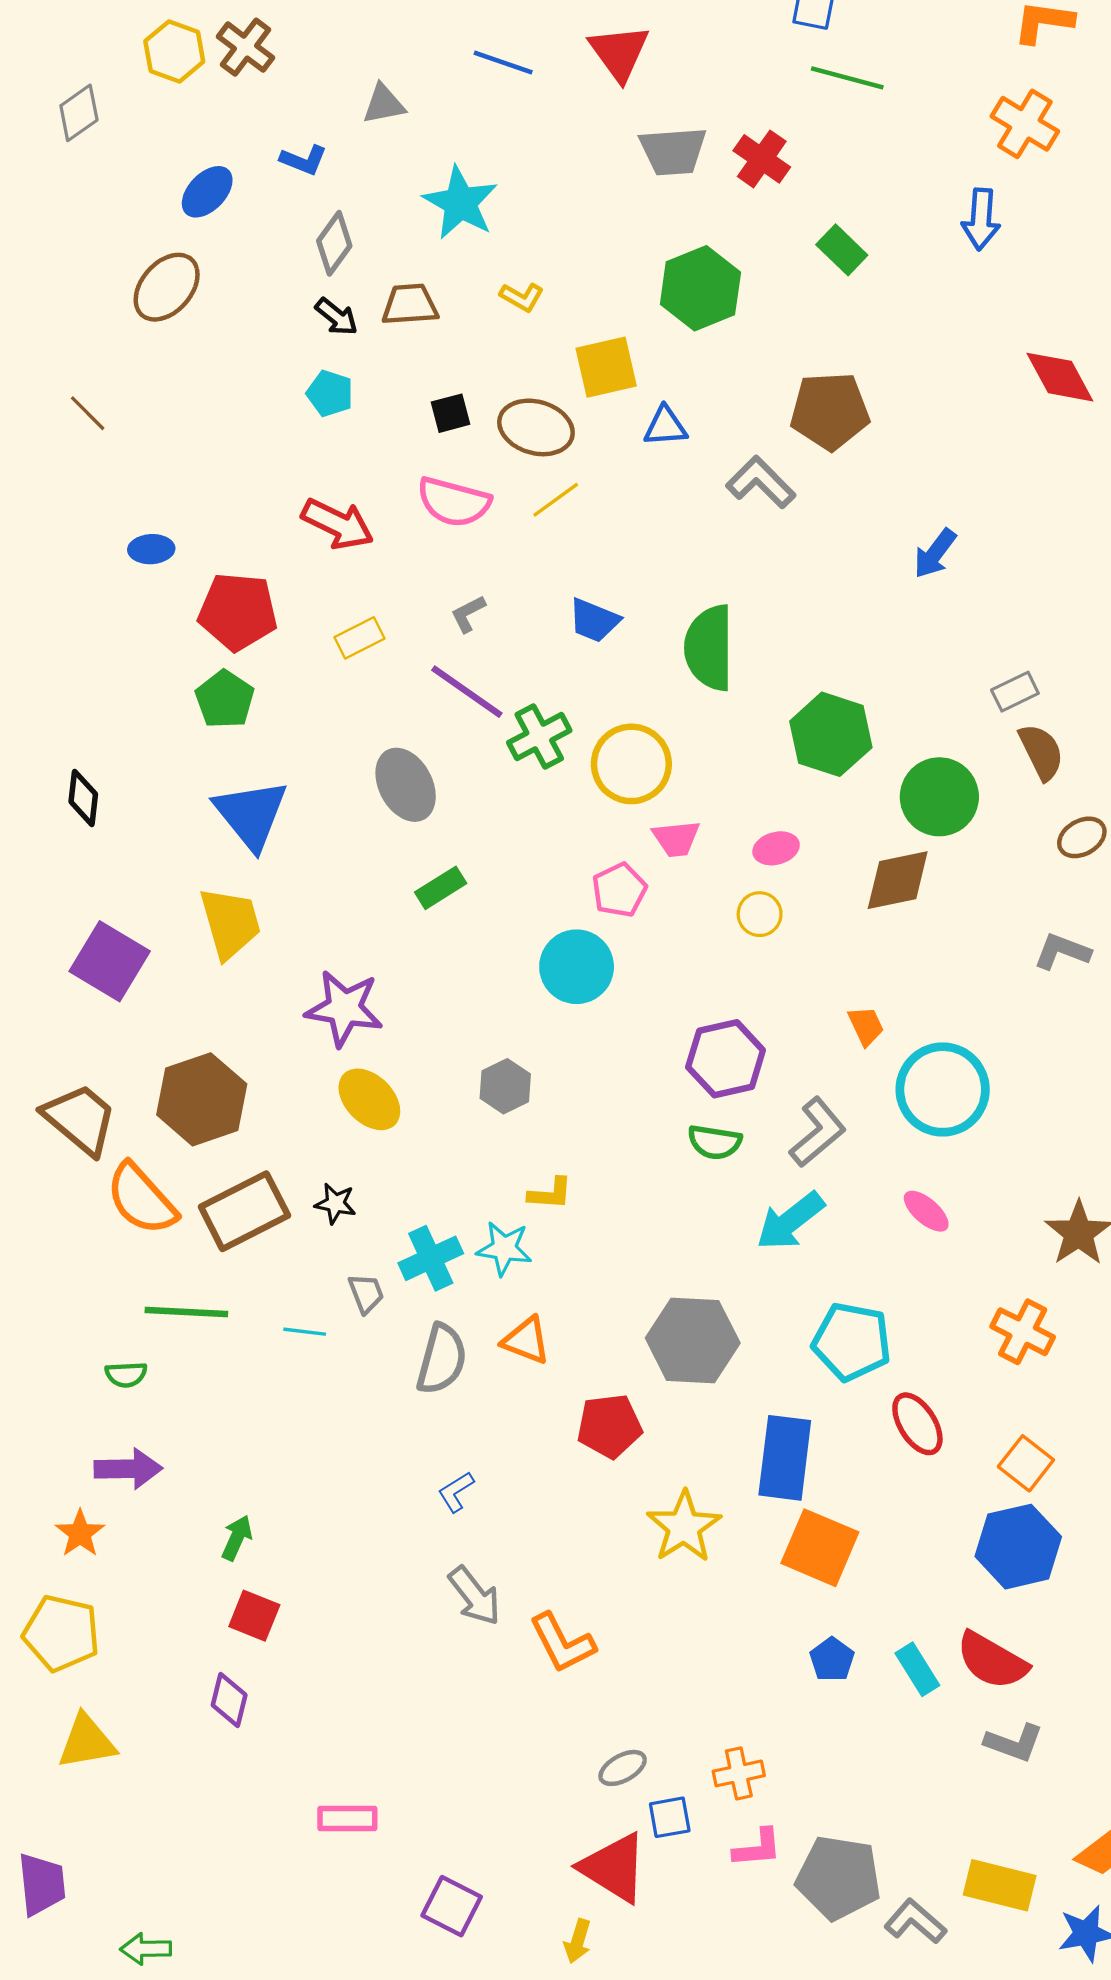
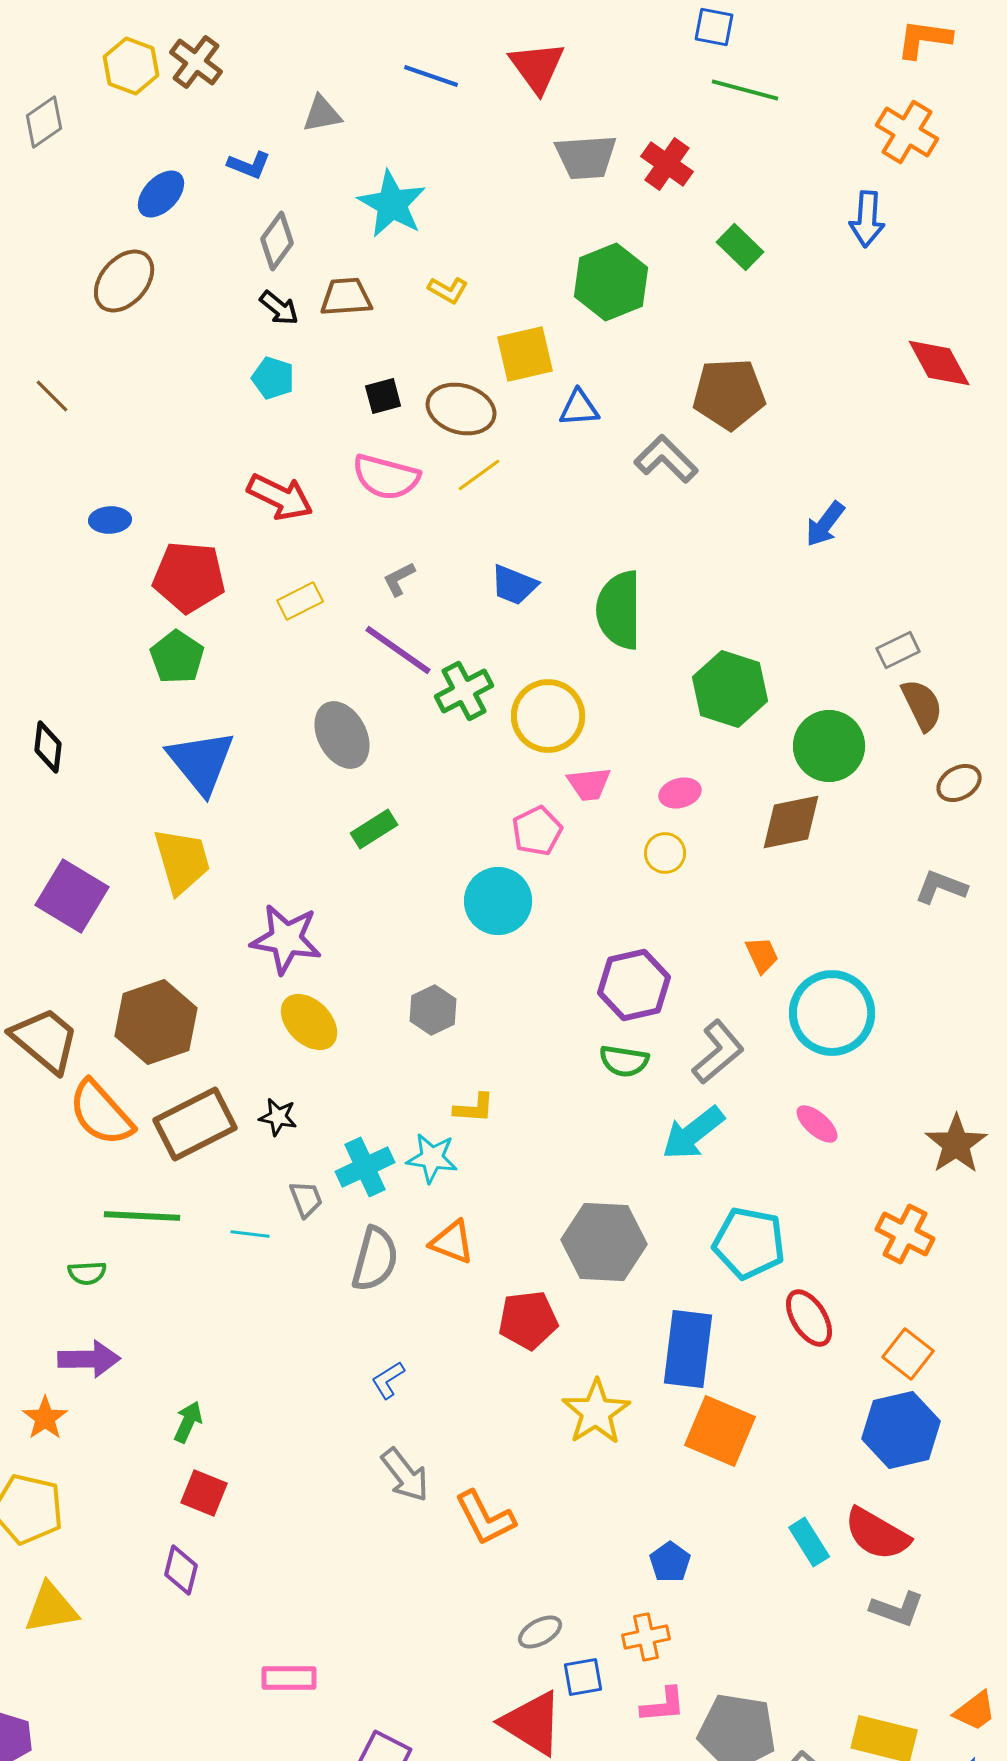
blue pentagon: (832, 1659) -> (670, 1562), moved

